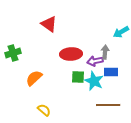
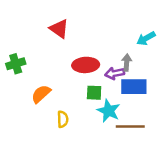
blue rectangle: (111, 72) -> (134, 87), size x1.5
cyan star: (94, 81) -> (109, 111), moved
yellow semicircle: (44, 110) -> (63, 119), moved, turned 48

